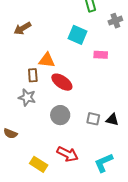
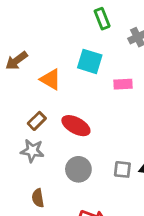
orange triangle: (47, 60) -> (51, 79), moved, turned 30
brown rectangle: (33, 75) -> (37, 121), turned 56
brown semicircle: (10, 134) -> (38, 198), moved, turned 64

